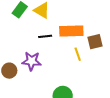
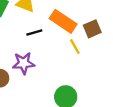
orange rectangle: (71, 31) -> (63, 21), turned 45

